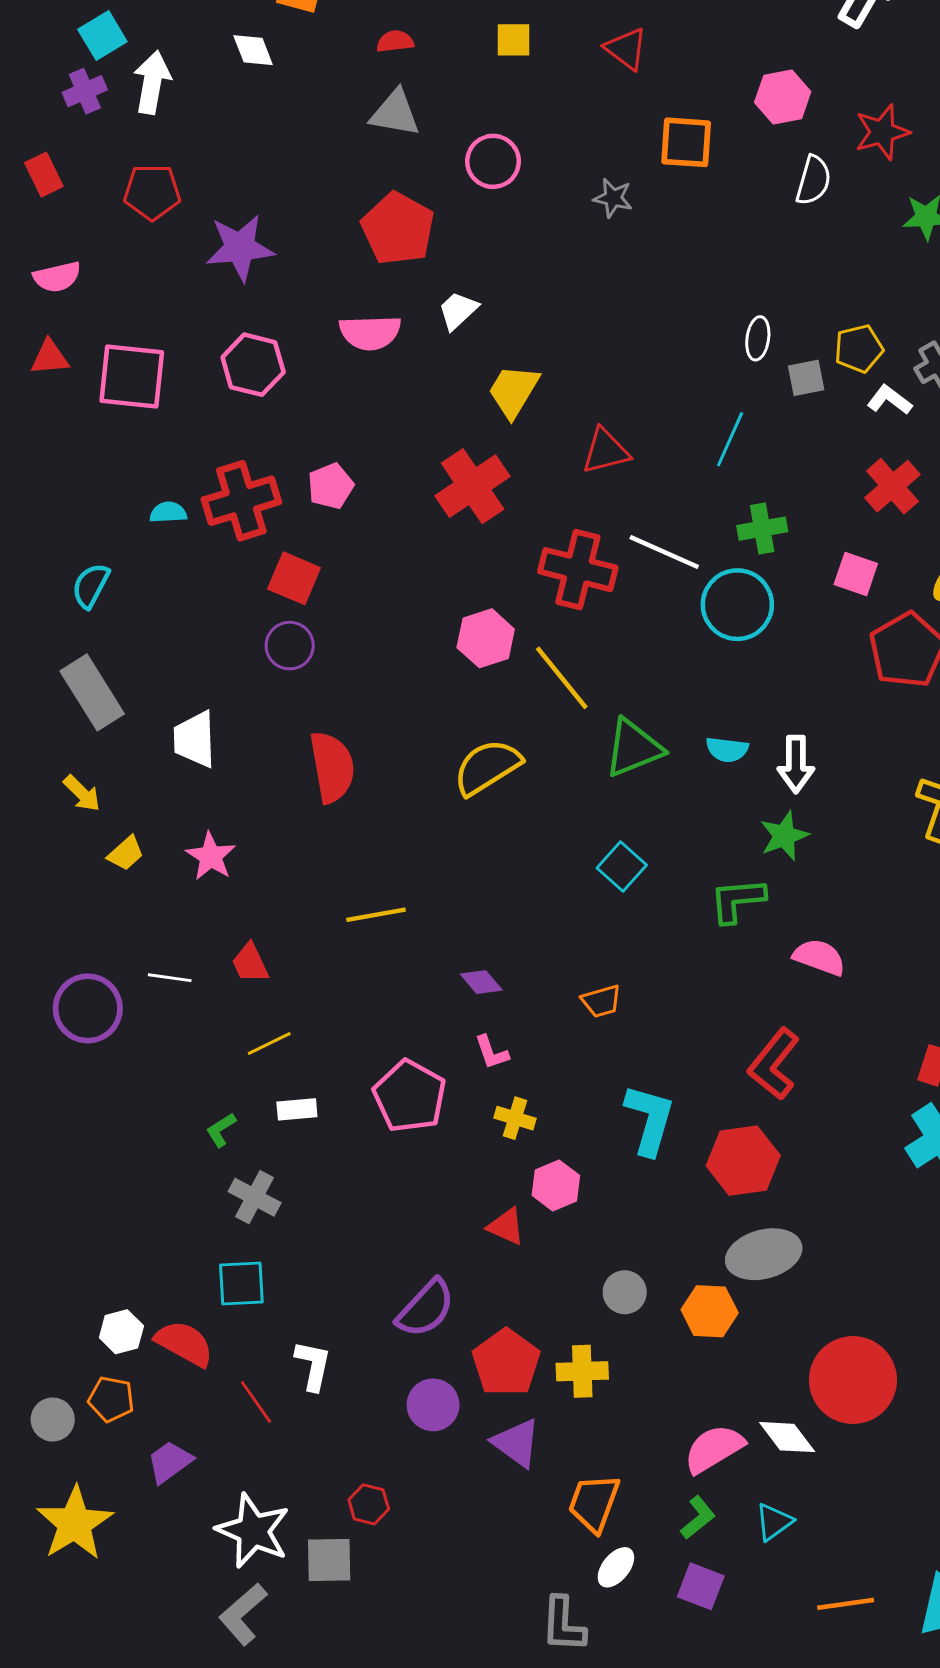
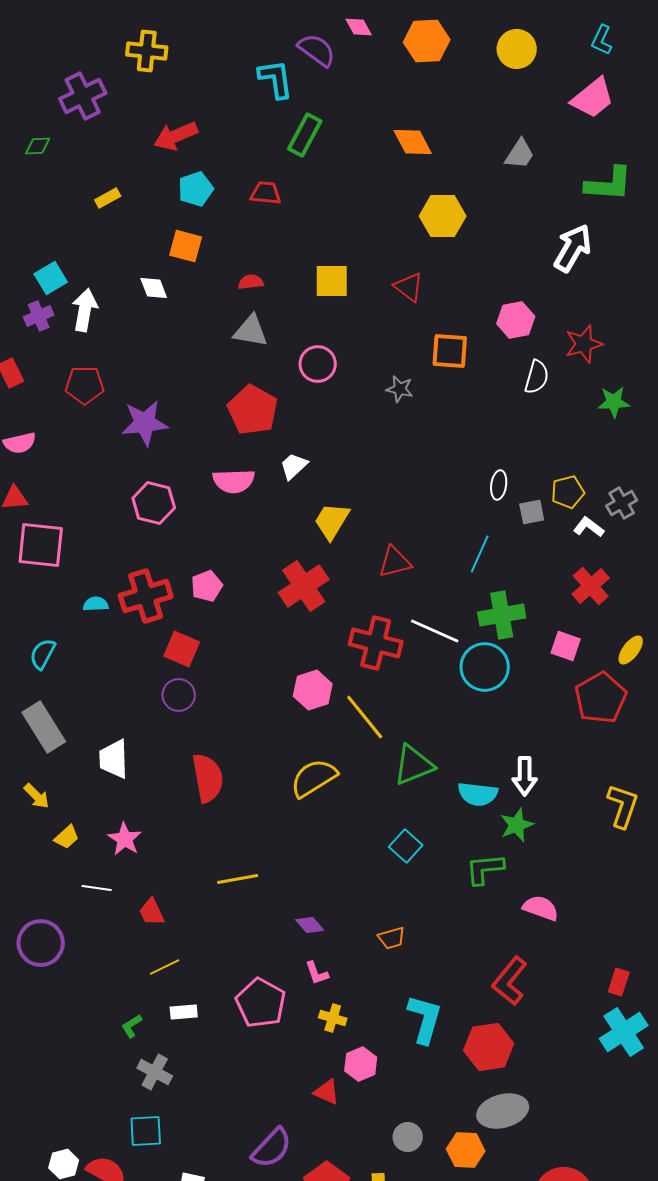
yellow square: (514, 40) -> (332, 281), size x1.4
pink square: (132, 376) -> (41, 545), moved
green cross: (762, 529) -> (502, 615), size x1.4
cyan semicircle: (727, 749) -> (478, 794), moved, size x1.4
white line: (170, 978) -> (97, 888), moved

